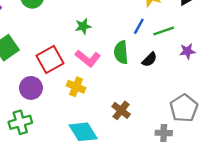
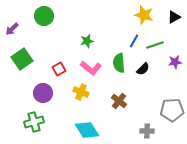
red square: (50, 60) -> (59, 69), size x0.6
gray pentagon: (184, 108) -> (172, 110), turned 30
brown cross: (121, 110) -> (119, 101), moved
gray cross: (164, 133) -> (147, 131), moved

